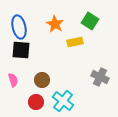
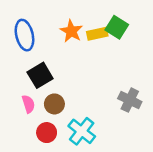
yellow rectangle: (75, 42) -> (97, 34), moved
black square: (21, 50) -> (40, 75), moved, turned -36
pink semicircle: (13, 80) -> (28, 104), moved

